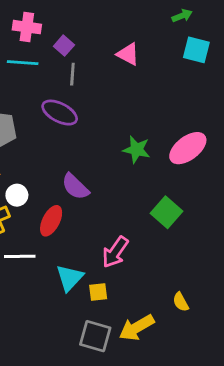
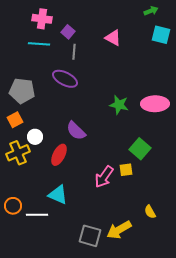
pink ellipse: (188, 148) -> (155, 104), turned 36
white line: (20, 256) -> (37, 215), moved
cyan triangle: (70, 278) -> (58, 195), moved, turned -50
yellow square: (98, 292) -> (126, 170), moved

